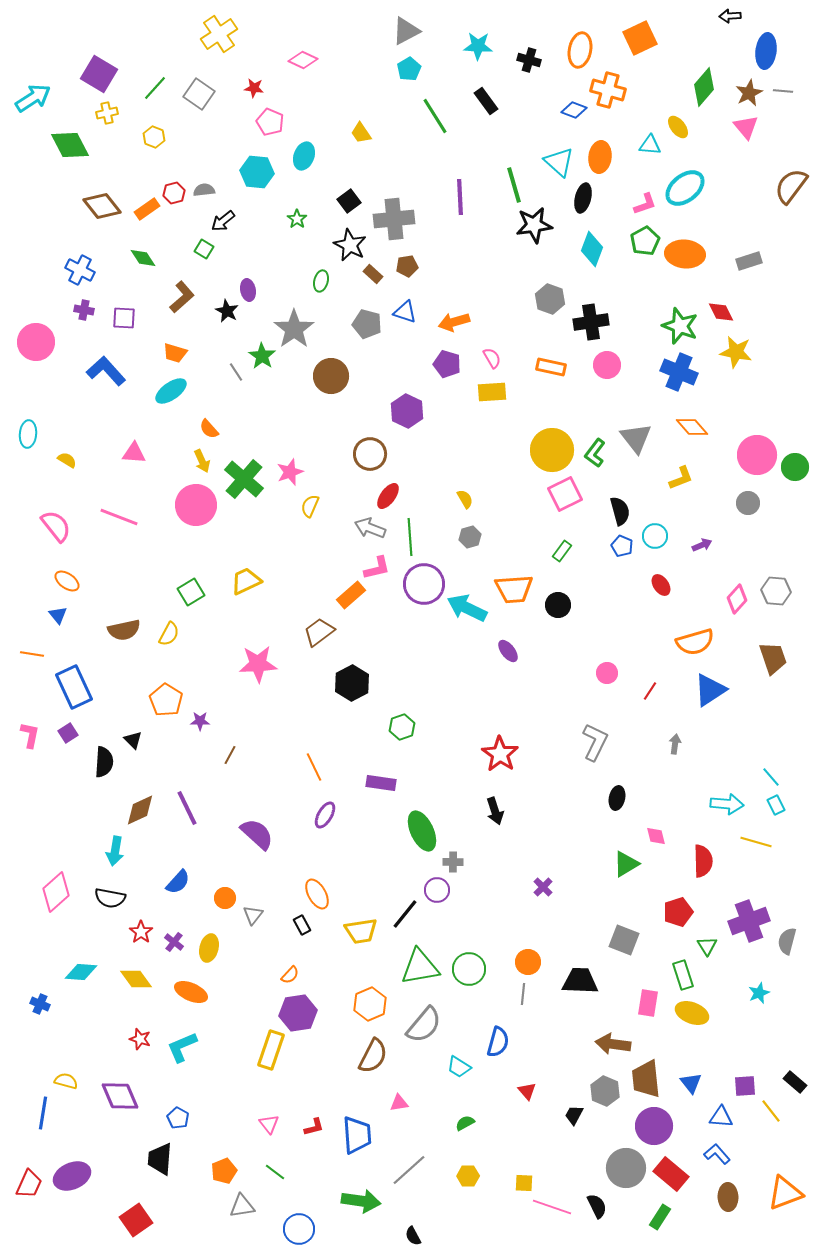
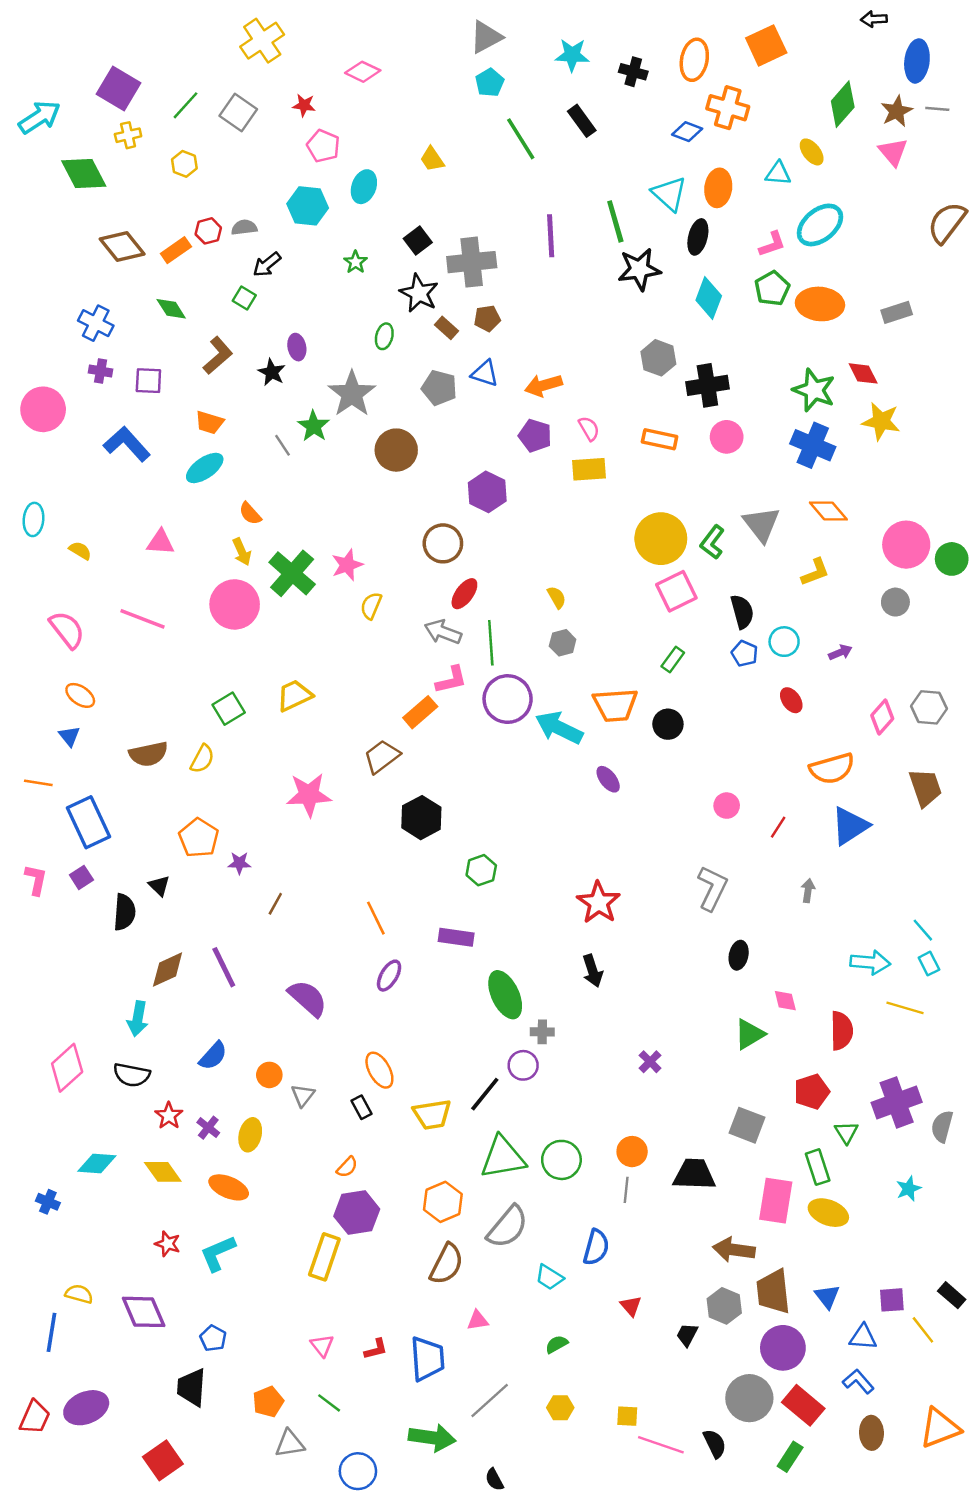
pink rectangle: (648, 1003) -> (776, 1201), size x1.4

